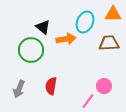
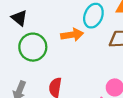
black triangle: (43, 27) -> (19, 18), moved

